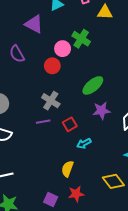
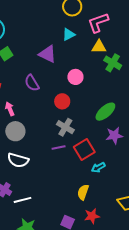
yellow triangle: (105, 12) -> (99, 47), moved
green cross: (81, 39) -> (113, 63), moved
red circle: (52, 66) -> (62, 101), moved
red square: (70, 124) -> (84, 149), size x1.5

